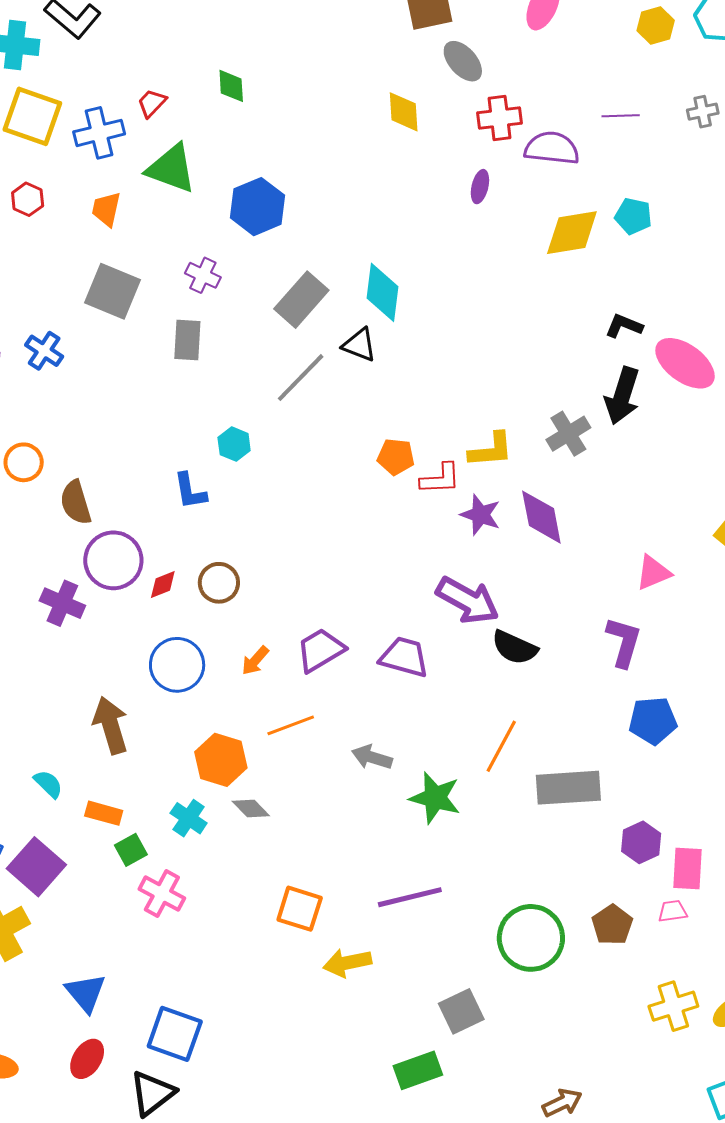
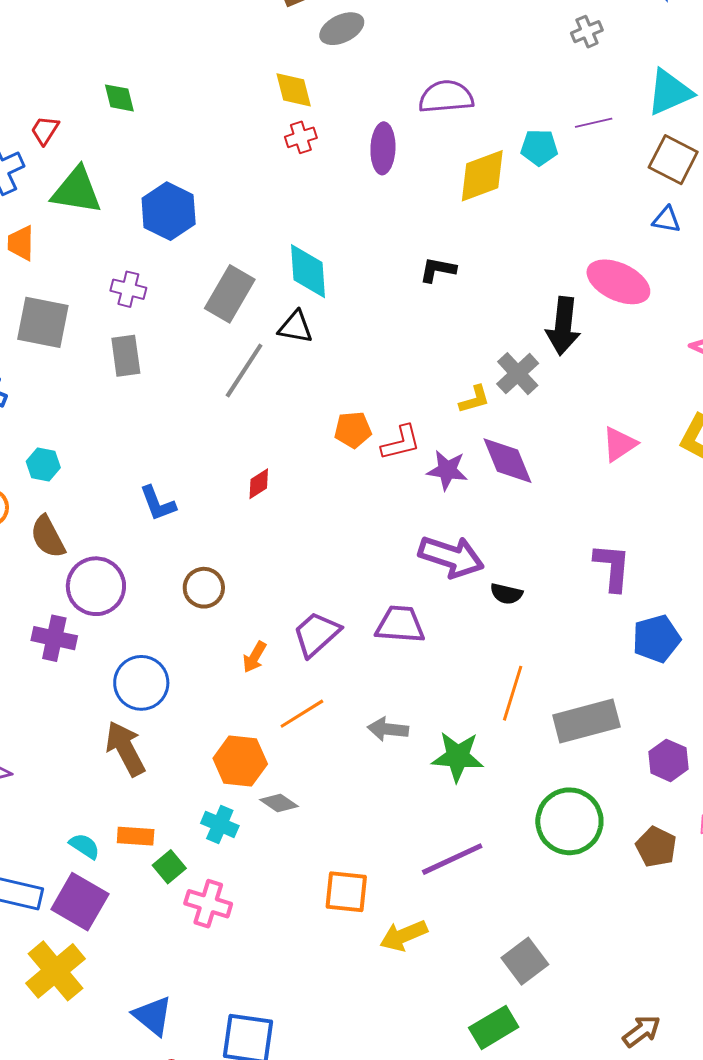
gray ellipse: (463, 61) -> (342, 29), turned -63
purple line: (621, 116) -> (594, 123), moved
red cross: (500, 118) -> (301, 137), moved, size x0.7
purple ellipse: (480, 187) -> (383, 148), size x1.5
black L-shape: (624, 326) -> (438, 270), moved
cyan hexagon: (234, 444) -> (43, 464), moved
yellow L-shape: (491, 450) -> (474, 399), moved, size x0.7
pink triangle: (653, 573) -> (619, 444), moved
red diamond: (163, 584) -> (259, 484), moved
black semicircle: (515, 647) -> (506, 594), size x0.7
blue circle: (177, 665) -> (141, 683), moved
cyan semicircle: (48, 784) -> (84, 846), moved
green circle: (531, 938) -> (569, 821), moved

